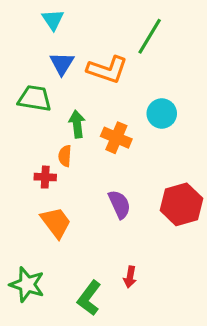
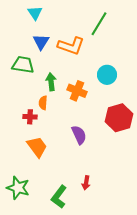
red hexagon: (181, 204) -> (119, 118), moved

